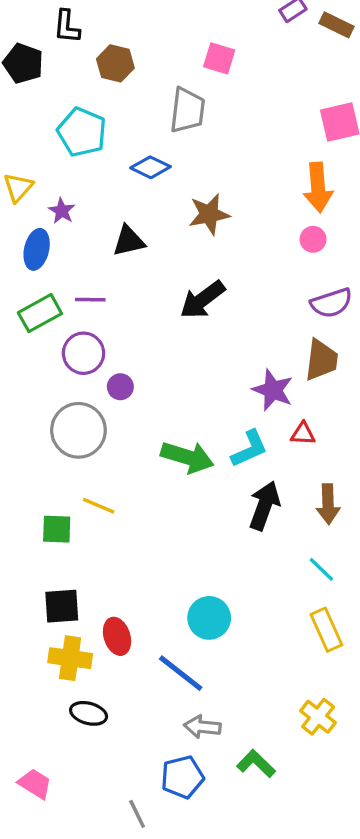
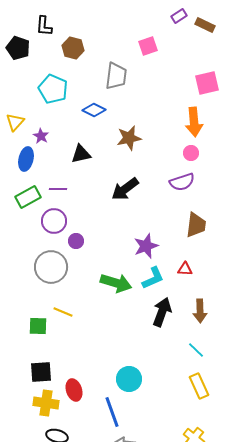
pink square: (219, 58) -> (148, 46), moved, turned -36
purple semicircle: (331, 303) -> (182, 182), moved
purple star: (273, 390) -> (146, 246), moved, turned 30
blue line: (181, 673) -> (112, 412), turned 32

